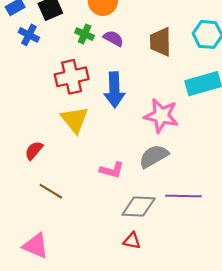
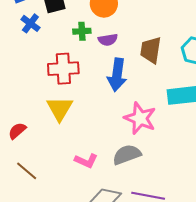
green cross: (85, 34) -> (82, 31), turned -36
purple semicircle: (113, 38) -> (108, 40), turned 132
blue arrow: (114, 90) -> (117, 75), moved

